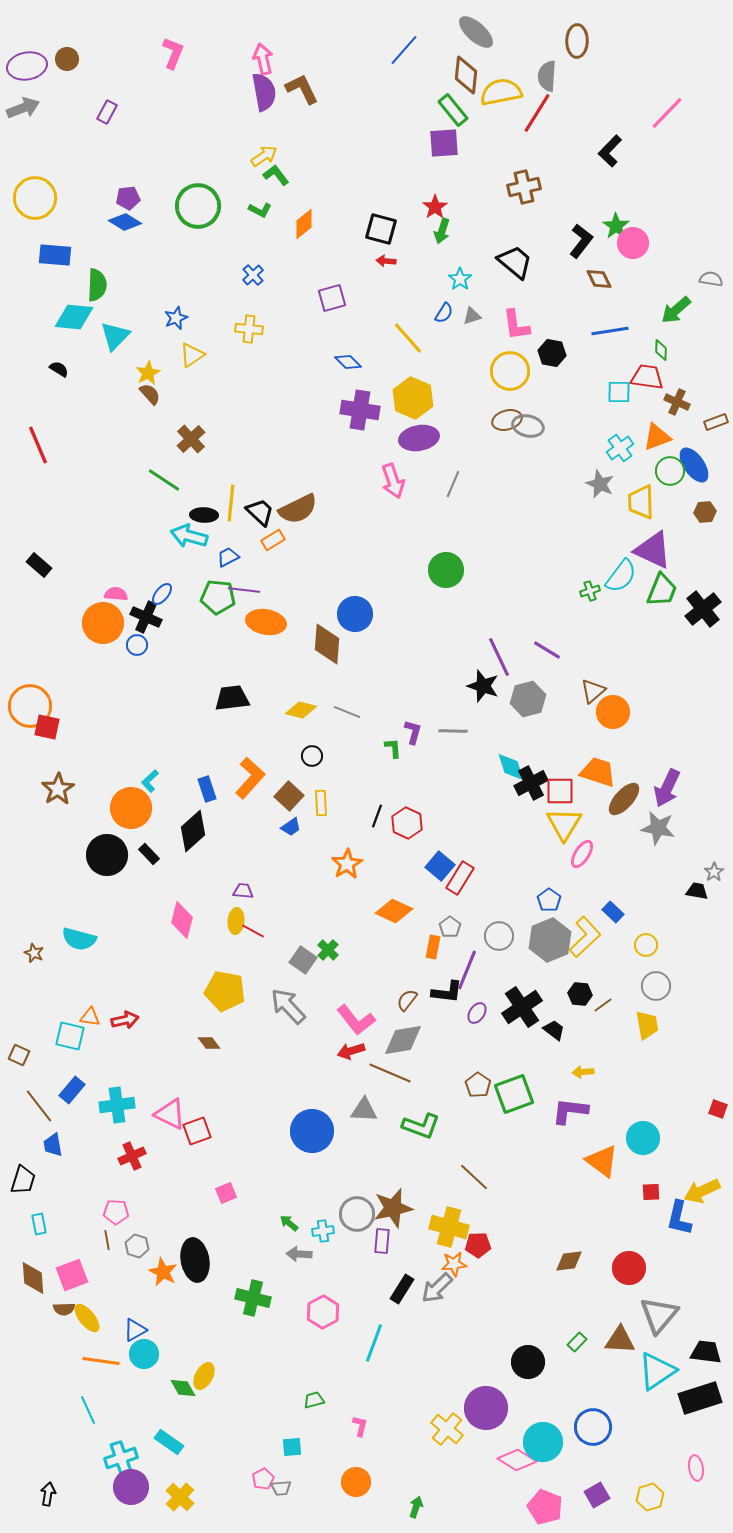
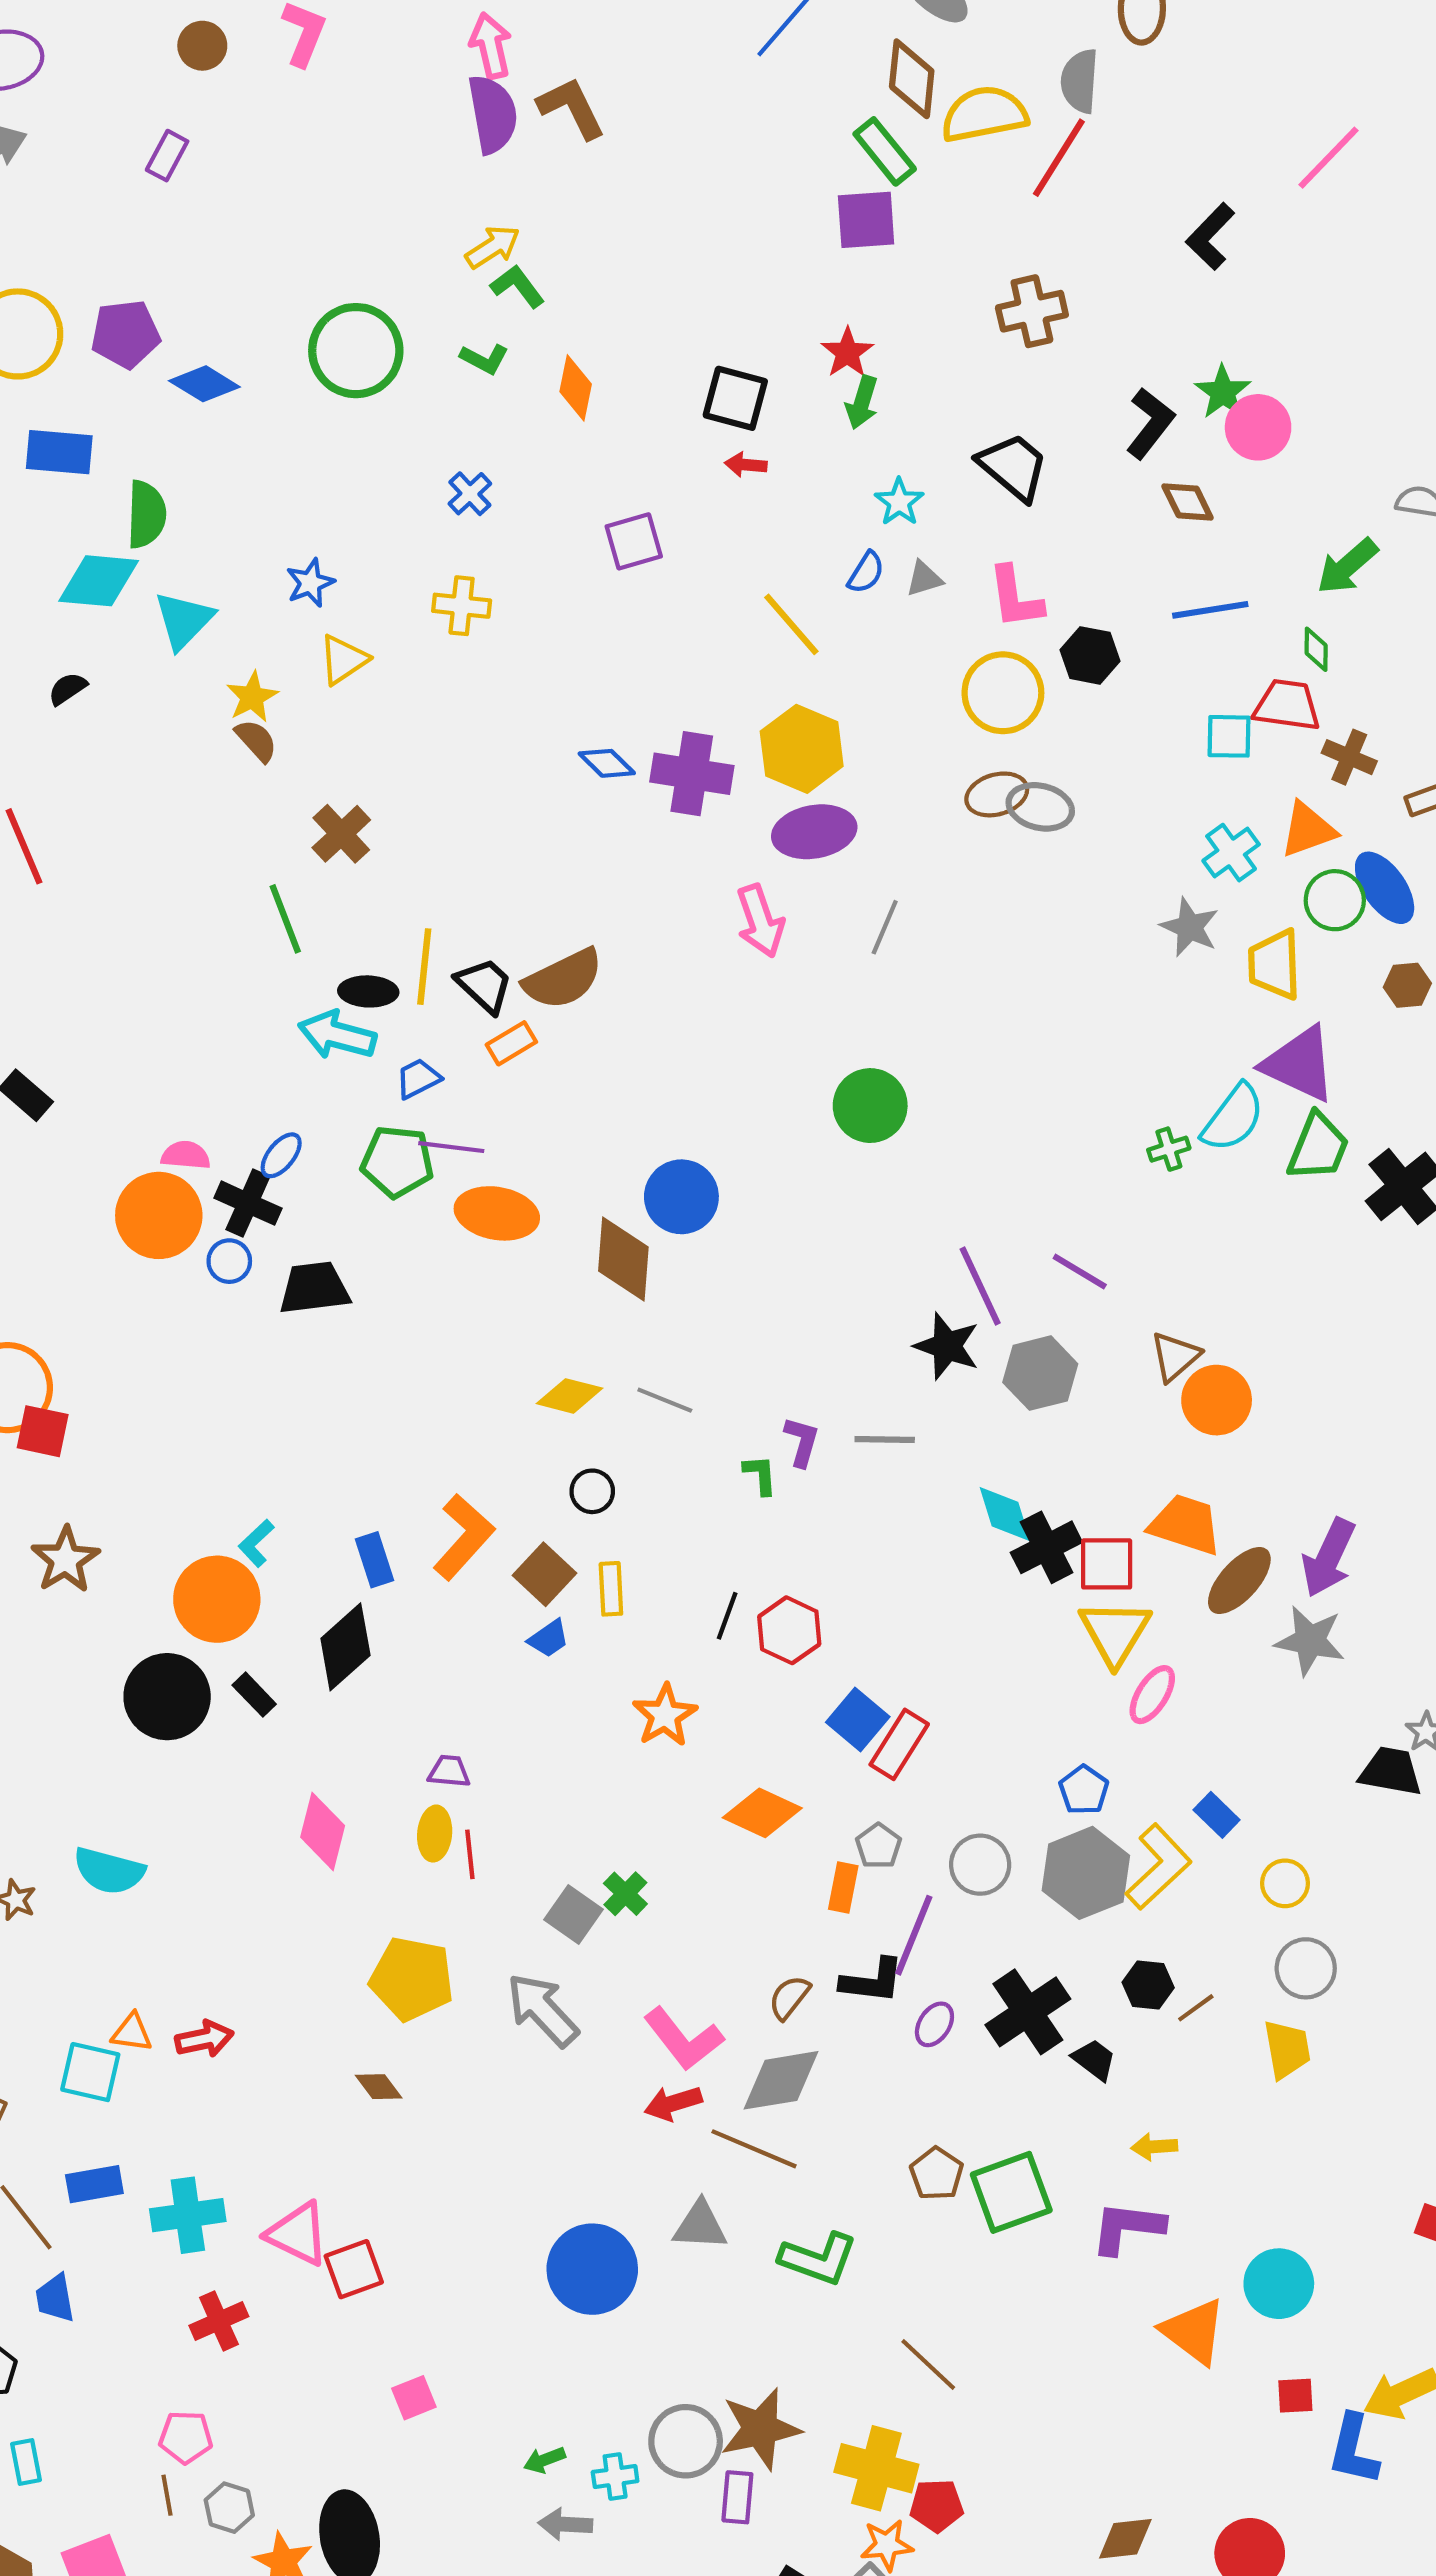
brown circle: (67, 59) -> (202, 46), moved
purple pentagon: (128, 198) -> (126, 334), moved, size x1.4
orange diamond: (304, 224) -> (576, 388), turned -40
blue diamond: (348, 362) -> (607, 763), moved
black semicircle: (59, 369) -> (68, 689), turned -66
green line: (164, 480) -> (285, 919), turned 36
black trapezoid: (232, 698) -> (314, 1288), moved
black trapezoid: (697, 891) -> (1391, 1771), size x1.4
red line: (253, 931) -> (470, 1854), turned 55
blue rectangle: (72, 1090) -> (94, 2184), turned 40
green arrow: (289, 1223) -> (545, 2460), turned -60

